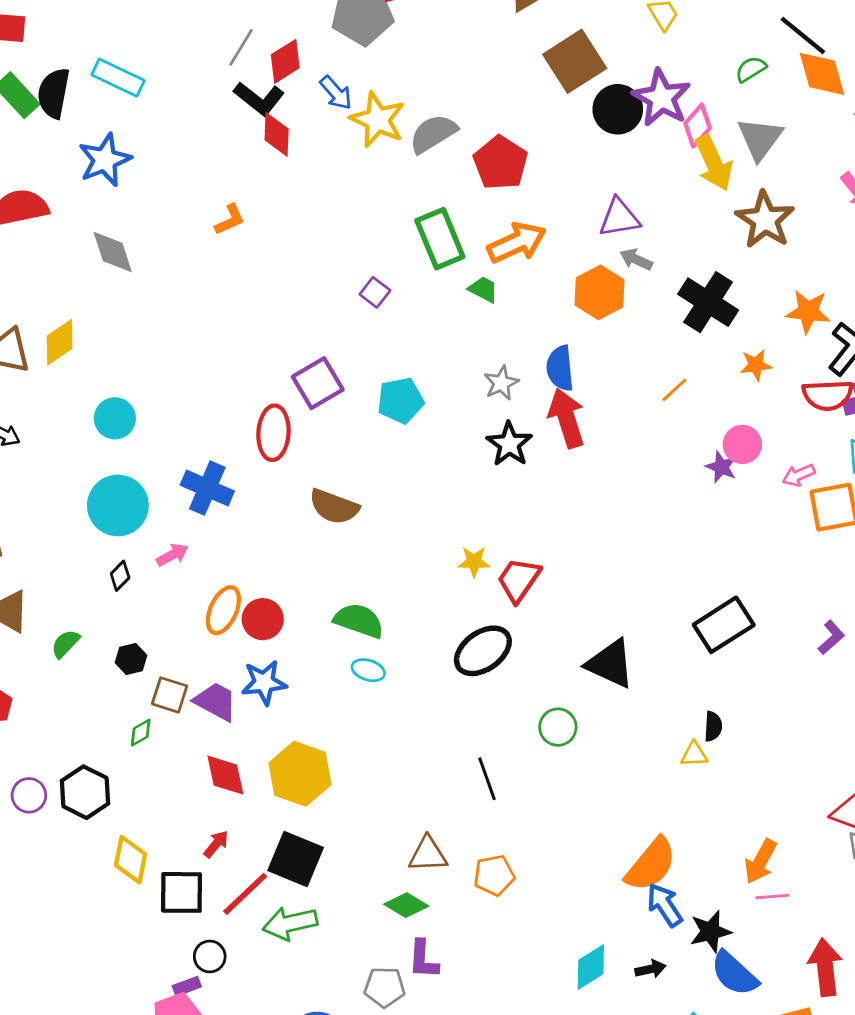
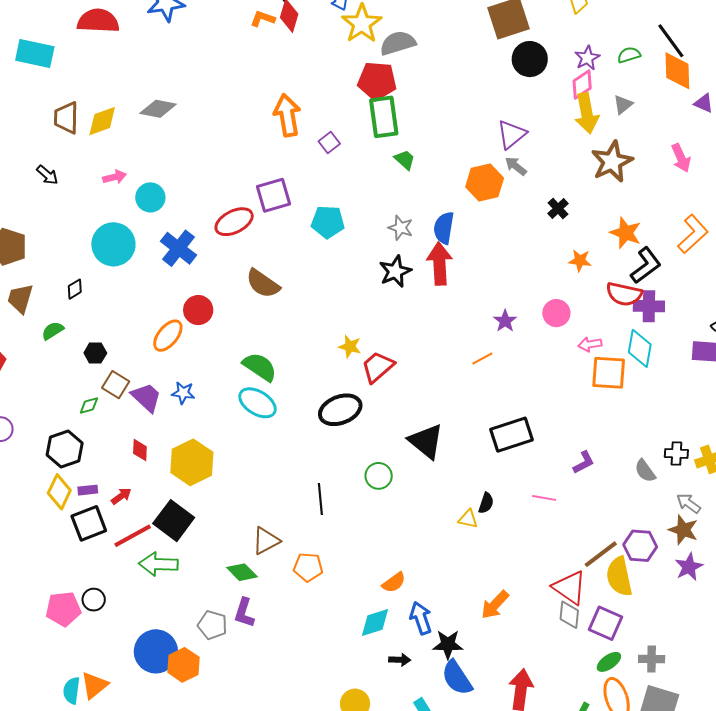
purple star: (661, 98) -> (587, 58), moved, size x0.6
gray triangle: (760, 139) -> (623, 105), size x0.6
red pentagon: (501, 163) -> (377, 81), moved, turned 30
purple triangle: (619, 218) -> (512, 134), turned -44
orange L-shape: (230, 220) -> (263, 19), moved, turned -150
orange arrow: (517, 243) -> (287, 115), moved, turned -90
gray diamond: (113, 252) -> (158, 109), moved, turned -75
black cross: (708, 302) -> (558, 209), size x0.5
gray star: (501, 383) -> (401, 228), turned 30
orange line: (674, 390) -> (482, 359), moved
cyan circle: (115, 418) -> (150, 197), moved
red ellipse: (273, 433) -> (234, 222), turned 45
purple star: (721, 467) -> (505, 321), moved
pink arrow: (172, 555) -> (115, 177), moved
black diamond: (120, 576) -> (75, 289), moved
red circle: (263, 619) -> (198, 310), moved
cyan ellipse: (368, 670) -> (257, 403), size x1.6
blue star: (264, 682) -> (183, 393), size x0.7
red diamond: (225, 775) -> (140, 450), size x0.7
black hexagon: (85, 792) -> (65, 449), moved
brown triangle: (428, 854) -> (266, 541), turned -40
orange semicircle: (651, 865) -> (394, 582), moved, size x0.6
black square: (181, 892) -> (89, 523), turned -36
pink line: (772, 897) -> (544, 498), moved
black circle: (210, 956) -> (94, 600), moved
cyan diamond: (591, 967) -> (375, 623), moved
purple rectangle: (187, 986) -> (88, 490), moved

